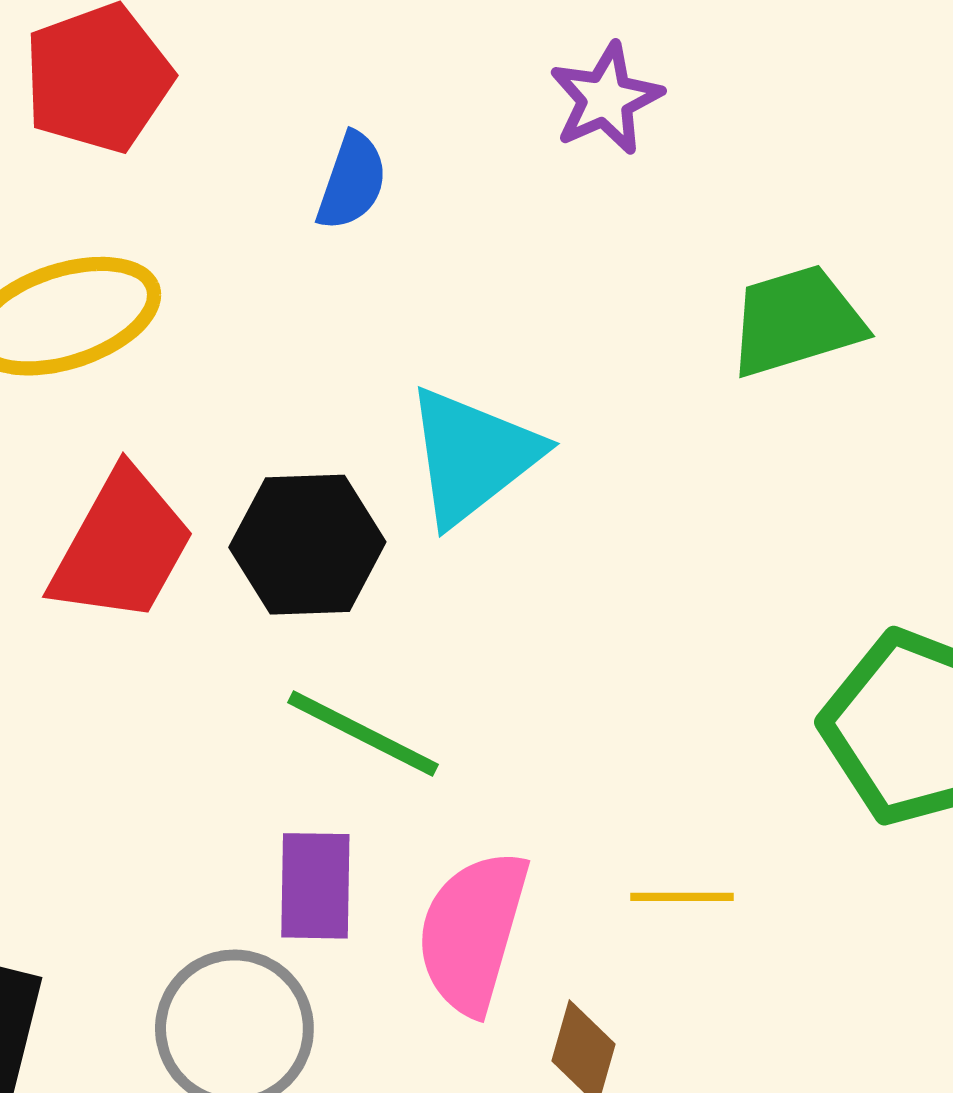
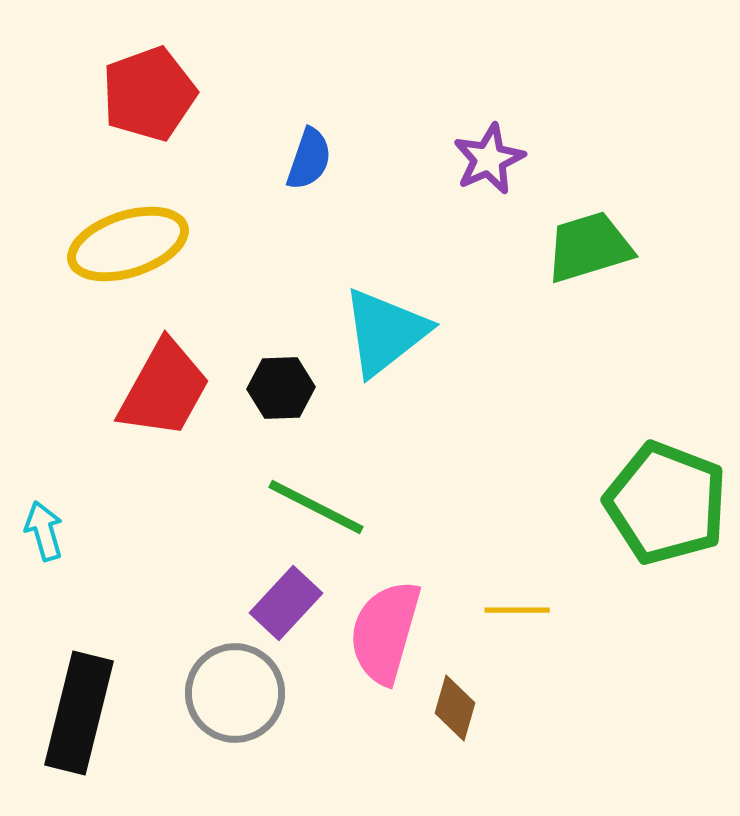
purple star: (606, 99) -> (489, 159), moved
black hexagon: (307, 545) -> (281, 388), size x0.7
purple rectangle: (315, 886) -> (286, 603), turned 42

